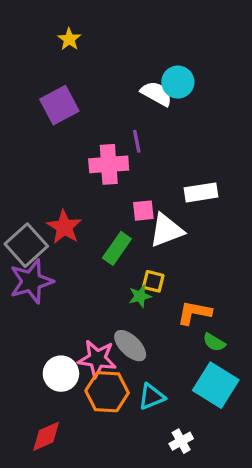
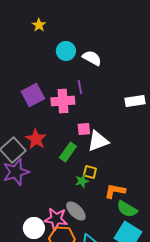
cyan circle: (178, 82) -> (66, 51), moved
purple square: (59, 105) -> (33, 95), moved
white rectangle: (201, 192) -> (135, 101), moved
green semicircle: (214, 342) -> (127, 209), size x1.5

